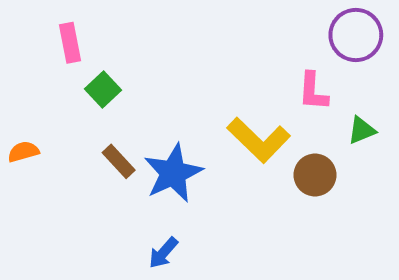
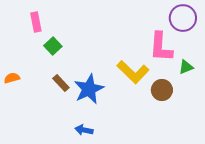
pink L-shape: (313, 91) -> (161, 47), size x1.5
blue arrow: (163, 253) -> (84, 130), turned 60

